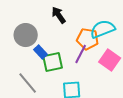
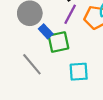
purple line: (81, 54) -> (70, 14), moved

